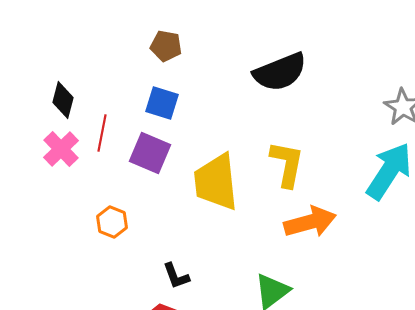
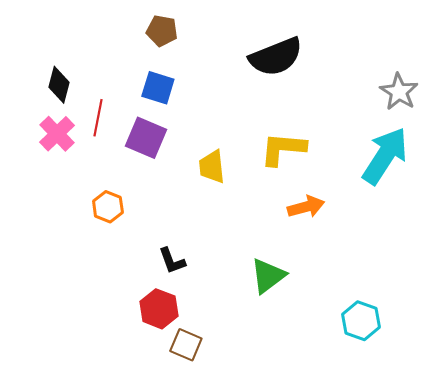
yellow L-shape: (287, 164) -> (283, 149), turned -96
yellow trapezoid: (216, 182) -> (212, 167), size x0.6
orange arrow: (310, 222) -> (306, 207), size x0.7

